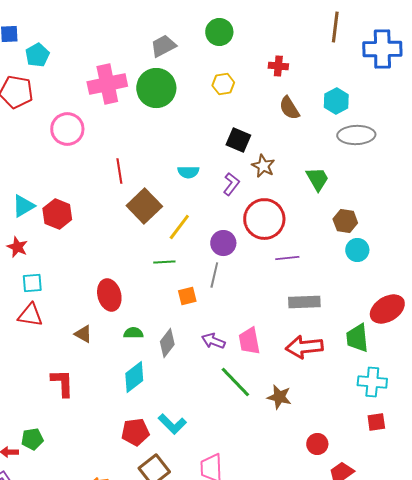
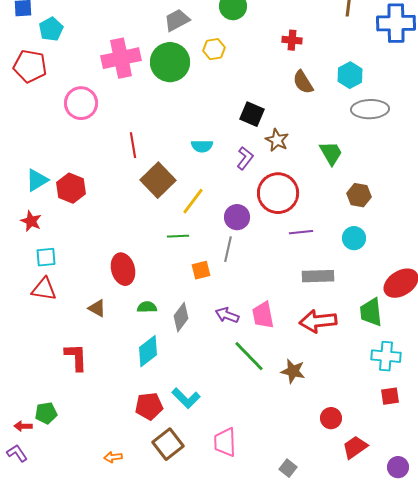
yellow hexagon: (223, 84) -> (214, 49), moved
cyan circle: (357, 250) -> (354, 238), moved

